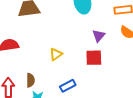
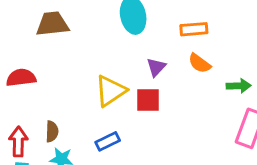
yellow triangle: (56, 54) -> (111, 91), moved, size x1.6

